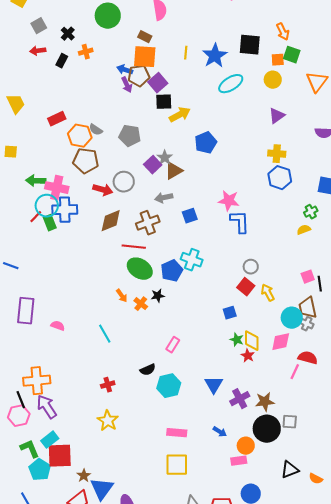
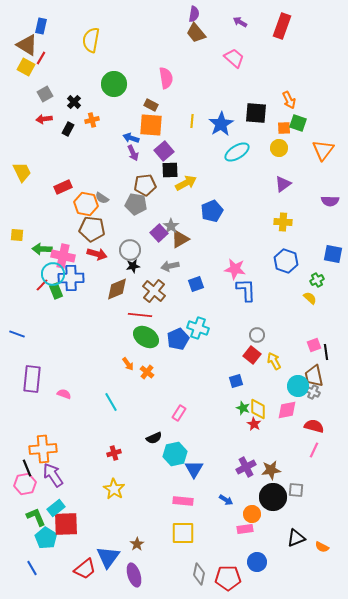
brown pentagon: (139, 76) -> (145, 185), moved
yellow square: (11, 152) -> (17, 235), moved
blue hexagon: (280, 178) -> (286, 261), moved
red arrow: (103, 190) -> (97, 254), moved
brown cross: (148, 223) -> (154, 291), turned -30
yellow semicircle: (304, 230) -> (310, 298), turned 64
black star: (158, 296) -> (133, 266), moved
pink line: (295, 372) -> (314, 450), moved
blue triangle: (214, 385) -> (194, 469), moved
brown star: (84, 476) -> (137, 544), moved

